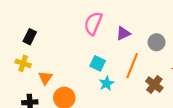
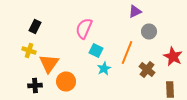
pink semicircle: (93, 23) -> (84, 28), moved
purple triangle: (123, 33) -> (135, 12), moved
orange triangle: (45, 78) -> (49, 64), size x1.5

